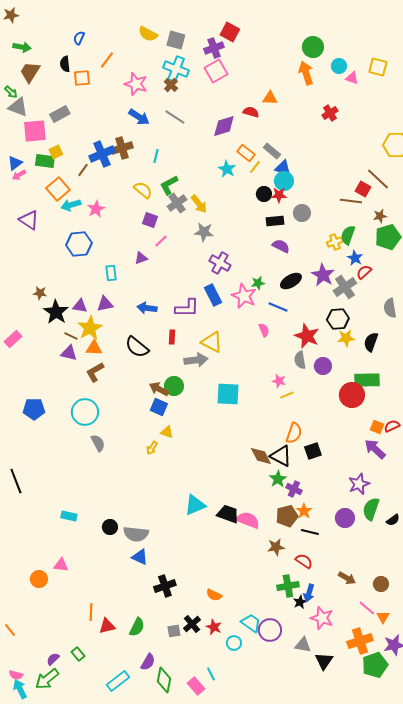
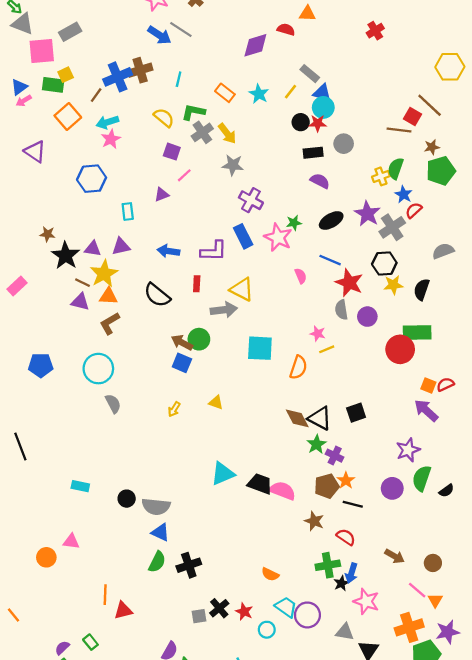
gray line: (175, 117) -> (181, 29), moved
orange rectangle: (246, 153) -> (225, 93), moved
green L-shape: (169, 185) -> (193, 112), turned 40
cyan arrow: (71, 205) -> (107, 122), moved
blue line: (278, 307) -> (330, 260), moved
gray semicircle: (390, 308) -> (443, 251), turned 78
yellow triangle: (167, 432) -> (216, 402), moved
orange semicircle: (294, 433) -> (298, 367), moved
brown star: (276, 547) -> (314, 521), turned 30
orange semicircle: (214, 595) -> (270, 574), moved
green semicircle: (137, 627) -> (157, 562), moved

